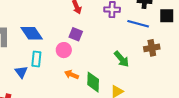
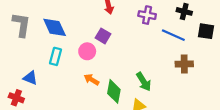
green arrow: (122, 59) -> (144, 82), moved
blue triangle: (21, 72) -> (30, 78), moved, turned -40

